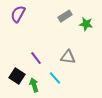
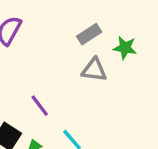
gray triangle: (68, 57) -> (94, 70), moved

